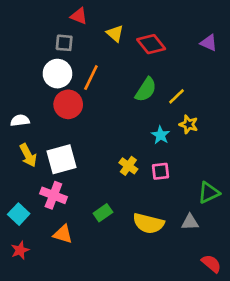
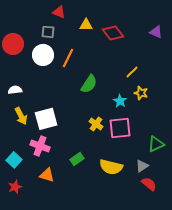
yellow triangle: (115, 33) -> (86, 25), turned -40
green semicircle: (146, 90) -> (89, 84), moved
red circle: (68, 104) -> (13, 44), moved
pink square: (160, 171) -> (120, 128), size x1.6
gray triangle: (190, 222) -> (142, 166), turned -32
red semicircle: (211, 264) -> (149, 184), moved

